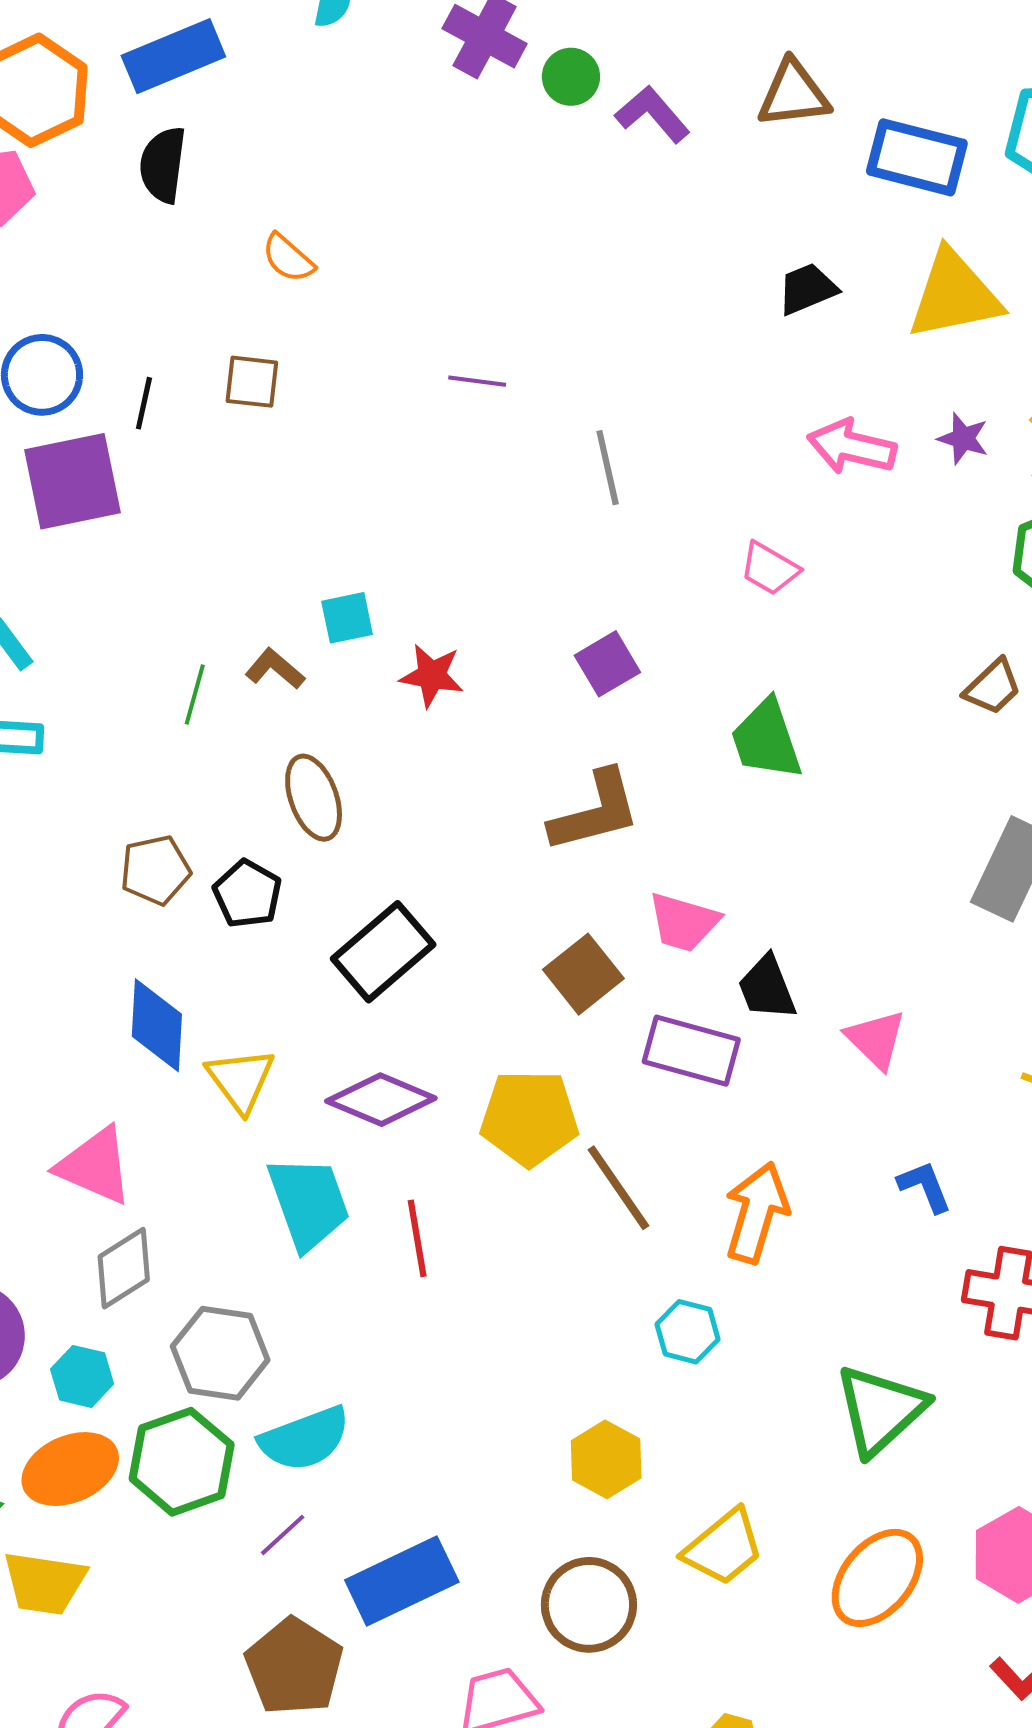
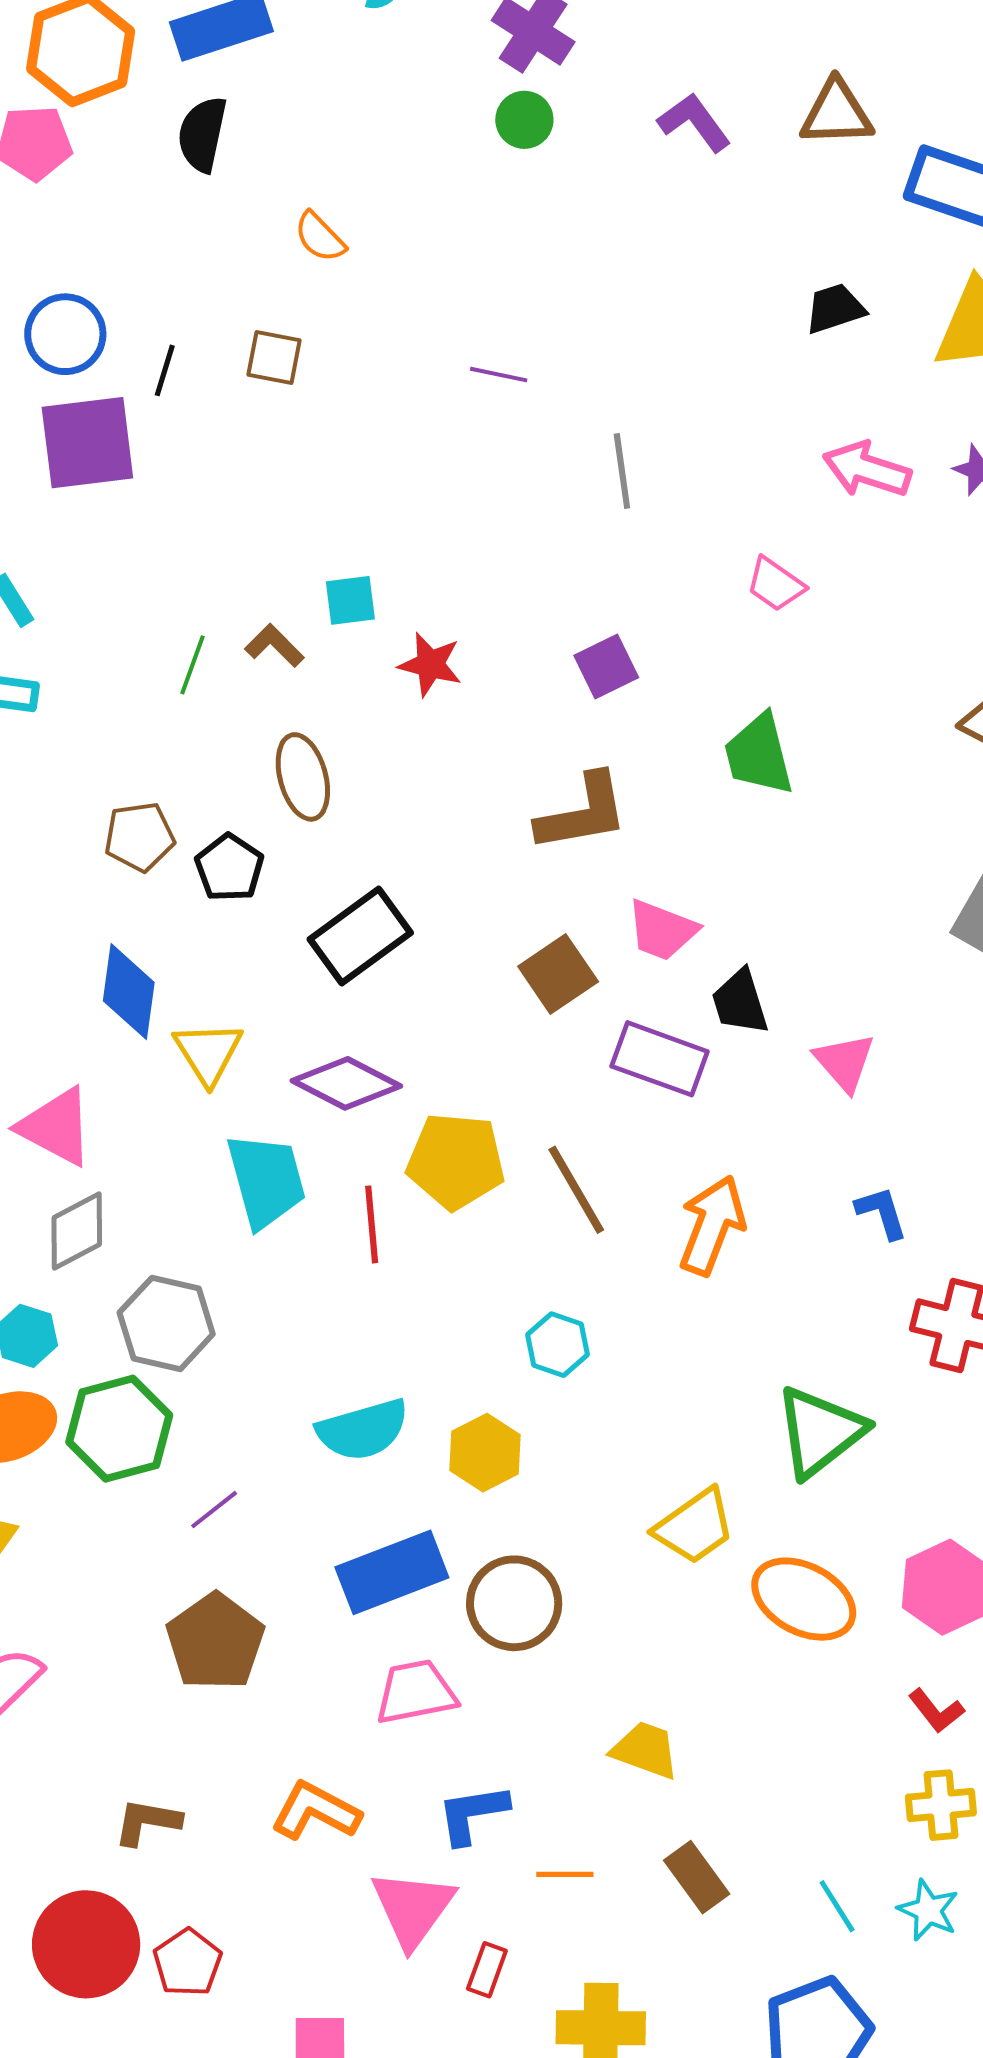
green circle: (571, 77) -> (524, 120), moved
yellow pentagon: (529, 1118) -> (456, 1161), moved
cyan hexagon: (687, 1332) -> (557, 1345), moved
cyan semicircle: (305, 1439) -> (363, 1430), moved
yellow hexagon: (606, 1459) -> (485, 1453), moved
yellow trapezoid: (723, 1547) -> (695, 1526), moved
orange ellipse: (877, 1578) -> (804, 1599), turned 74
blue rectangle: (402, 1581) -> (392, 1572), moved

